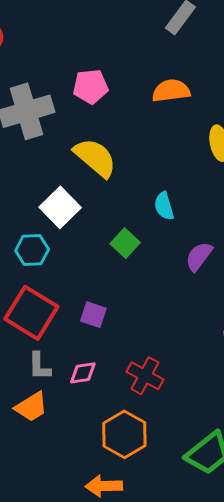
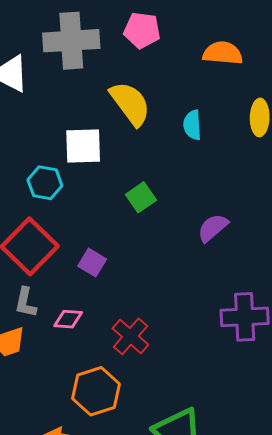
cyan semicircle: (164, 206) -> (192, 125), moved
white square: (60, 207) -> (83, 146), turned 30

